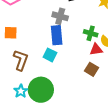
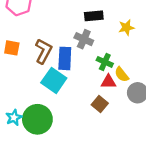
gray cross: (60, 16) -> (84, 39), moved
cyan square: (50, 55) -> (54, 80), size x1.5
brown L-shape: (21, 60) -> (43, 51), moved

